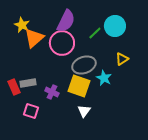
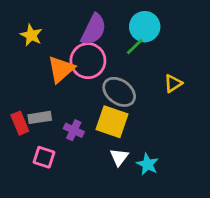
cyan circle: (115, 26) -> (145, 27), moved
orange triangle: (34, 38) -> (61, 69), moved
gray ellipse: (84, 65) -> (119, 92), turned 55
cyan star: (104, 78) -> (148, 164), moved

